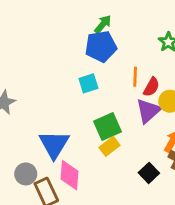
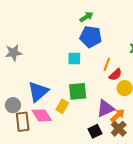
green arrow: (103, 24) -> (86, 17), moved
purple triangle: (148, 111) -> (105, 109), moved
yellow rectangle: (109, 146) -> (62, 106), moved, turned -40
pink diamond: (69, 175) -> (42, 115), turned -55

